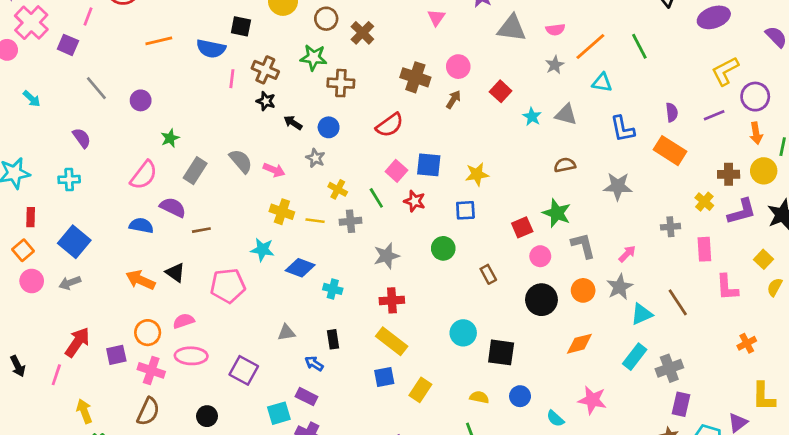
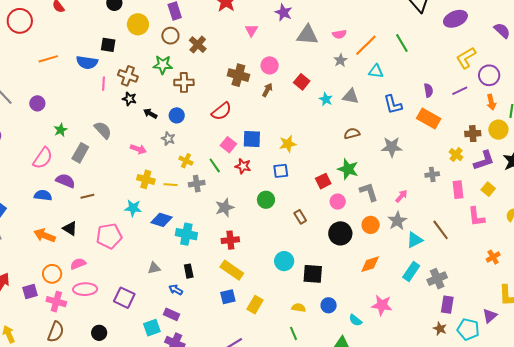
gray semicircle: (241, 161) -> (103, 130), moved
yellow square: (764, 259) -> (488, 189), moved
cyan cross: (333, 289) -> (186, 234), size x1.5

